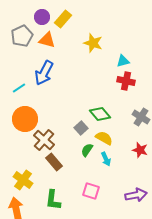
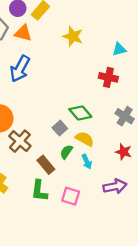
cyan triangle: (123, 61) -> (119, 49), moved
brown rectangle: (54, 162) -> (46, 165), moved
purple arrow: (136, 195) -> (115, 186), moved
green L-shape: (53, 200) -> (39, 191), moved

